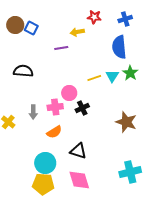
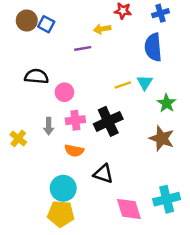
green star: (130, 73) -> (167, 103), moved
pink circle: (69, 93) -> (64, 92), moved
black cross: (82, 108) -> (108, 121), size x1.6
orange semicircle: (54, 132) -> (74, 151), turned 42
pink diamond: (79, 180) -> (129, 209), moved

